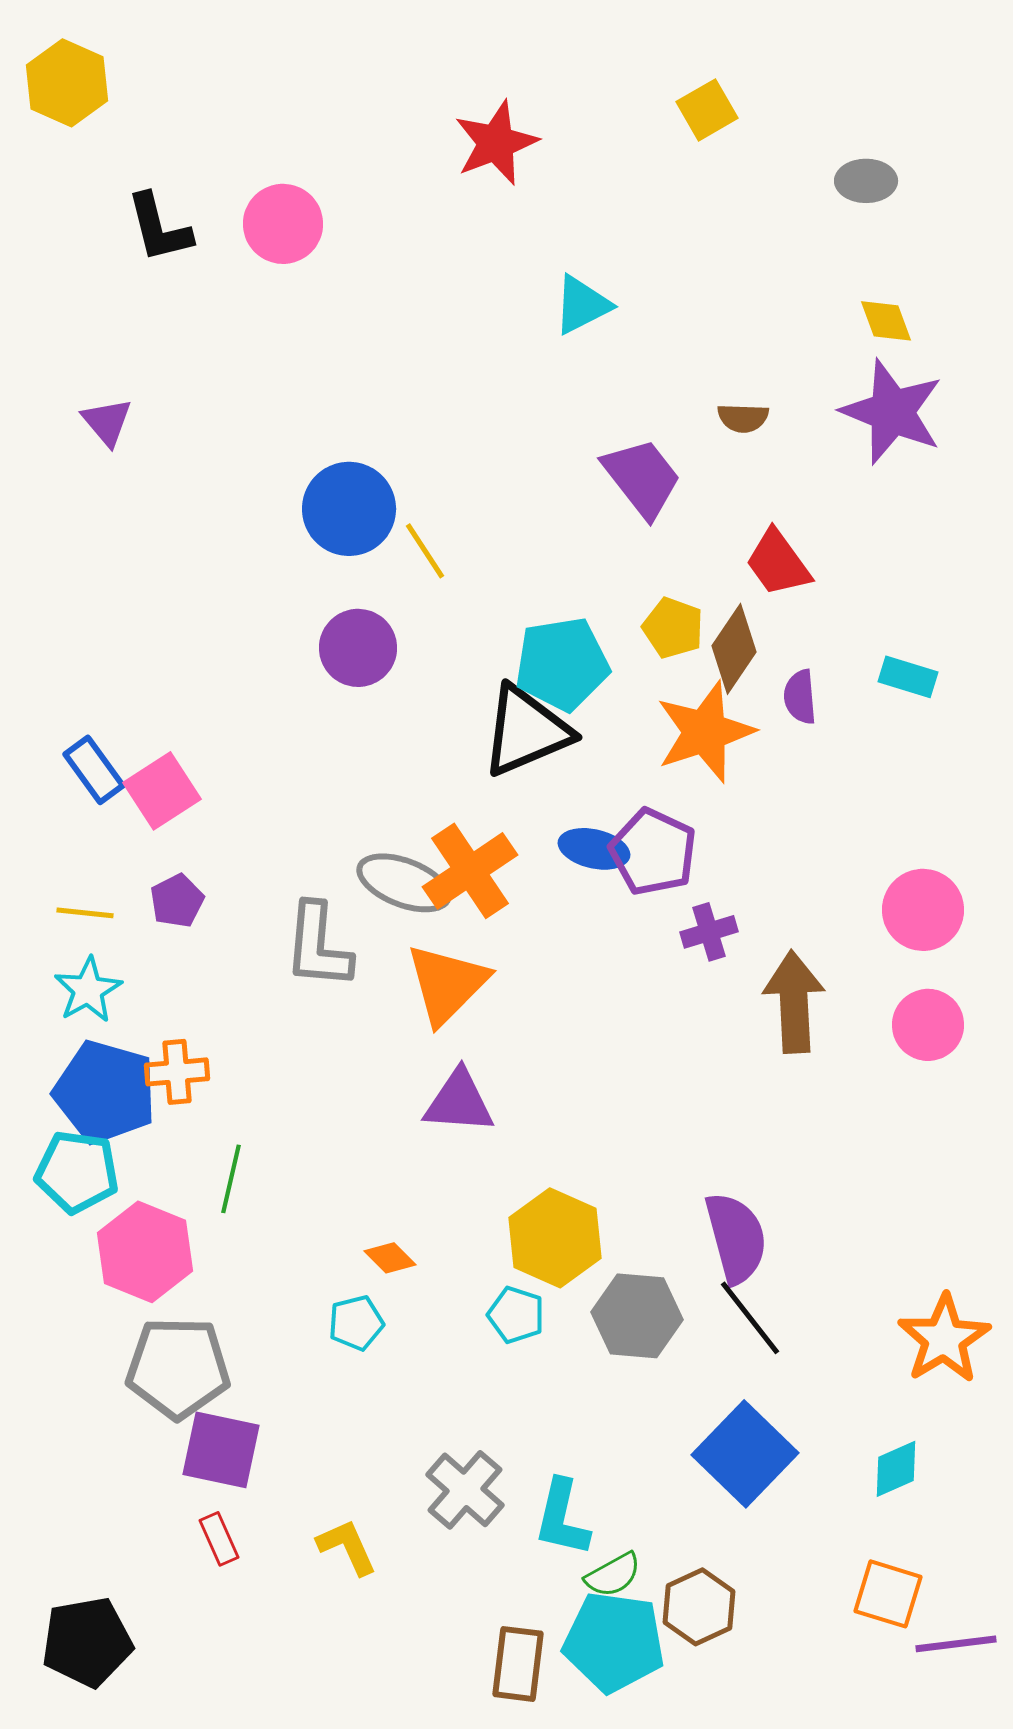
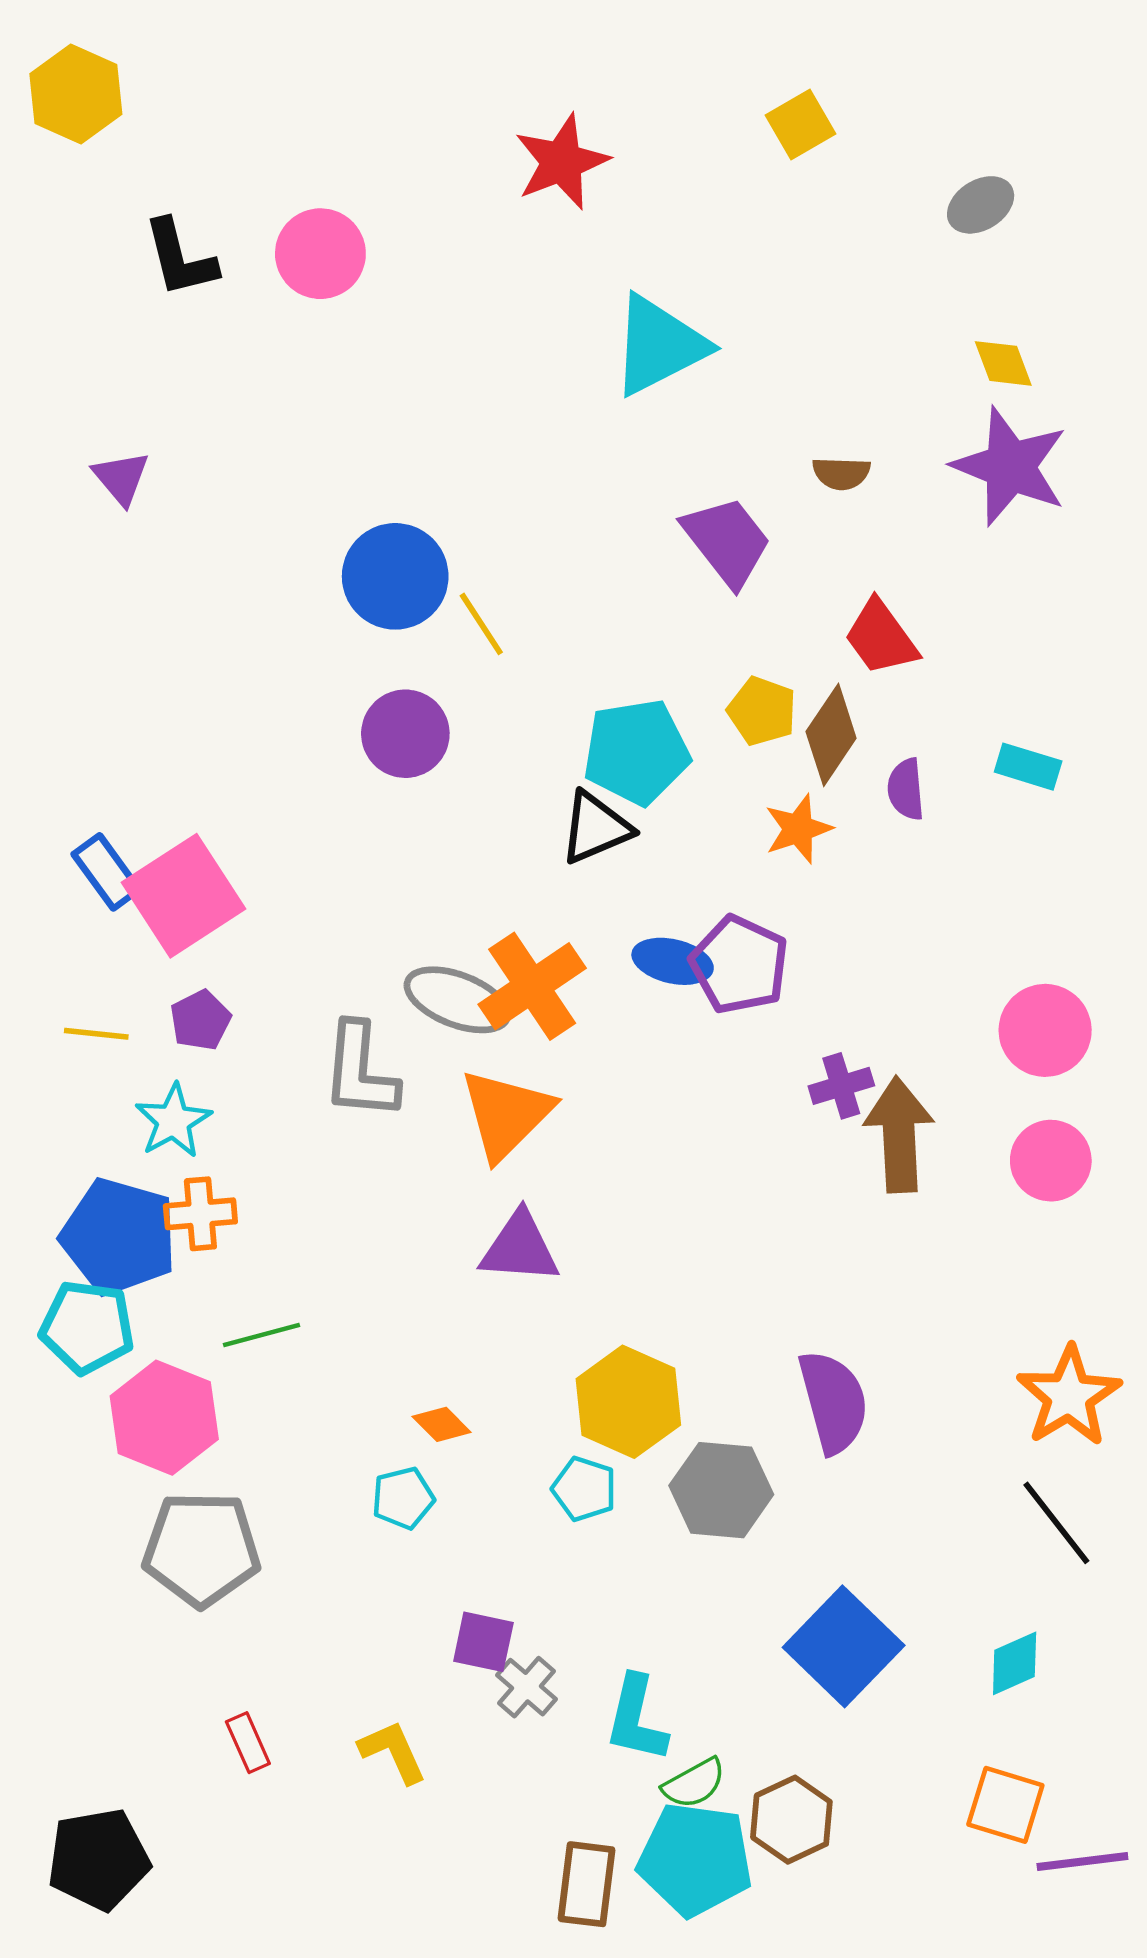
gray ellipse: (866, 181) -> (981, 205), turned -32
cyan triangle: (582, 305) -> (659, 345), size x1.5
black triangle: (526, 731) -> (596, 828), size x0.7
orange star: (705, 732) -> (798, 829), size x0.6
pink square: (162, 791) -> (183, 896), size x1.4
purple cross: (709, 932) -> (841, 1086), moved
cyan star: (88, 990) -> (173, 1121), moved
green line: (231, 1179) -> (262, 1335), turned 62
black line: (750, 1318) -> (1056, 1523), moved
orange star: (944, 1339) -> (1069, 1396), moved
purple square: (221, 1450) -> (483, 1642), moved, size x0.7
gray cross: (465, 1490) -> (527, 1687), size x0.7

